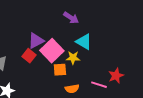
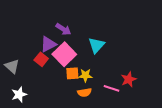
purple arrow: (71, 18) -> (63, 29), moved
cyan triangle: (84, 42) -> (96, 45), turned 42
yellow star: (73, 58) -> (85, 75), moved

